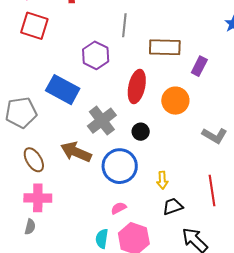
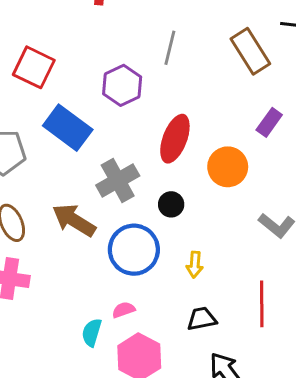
red square: (34, 26) -> (34, 67), moved
brown rectangle: (165, 47) -> (250, 51), moved, turned 48
yellow arrow: (162, 180) -> (195, 264), moved
cyan semicircle: (102, 239) -> (92, 332), moved

